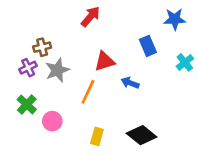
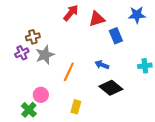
red triangle: (105, 61) -> (97, 19), moved
cyan cross: (185, 62) -> (145, 66), moved, turned 32
green cross: (27, 105) -> (29, 110), moved
black diamond: (142, 135) -> (111, 88), moved

